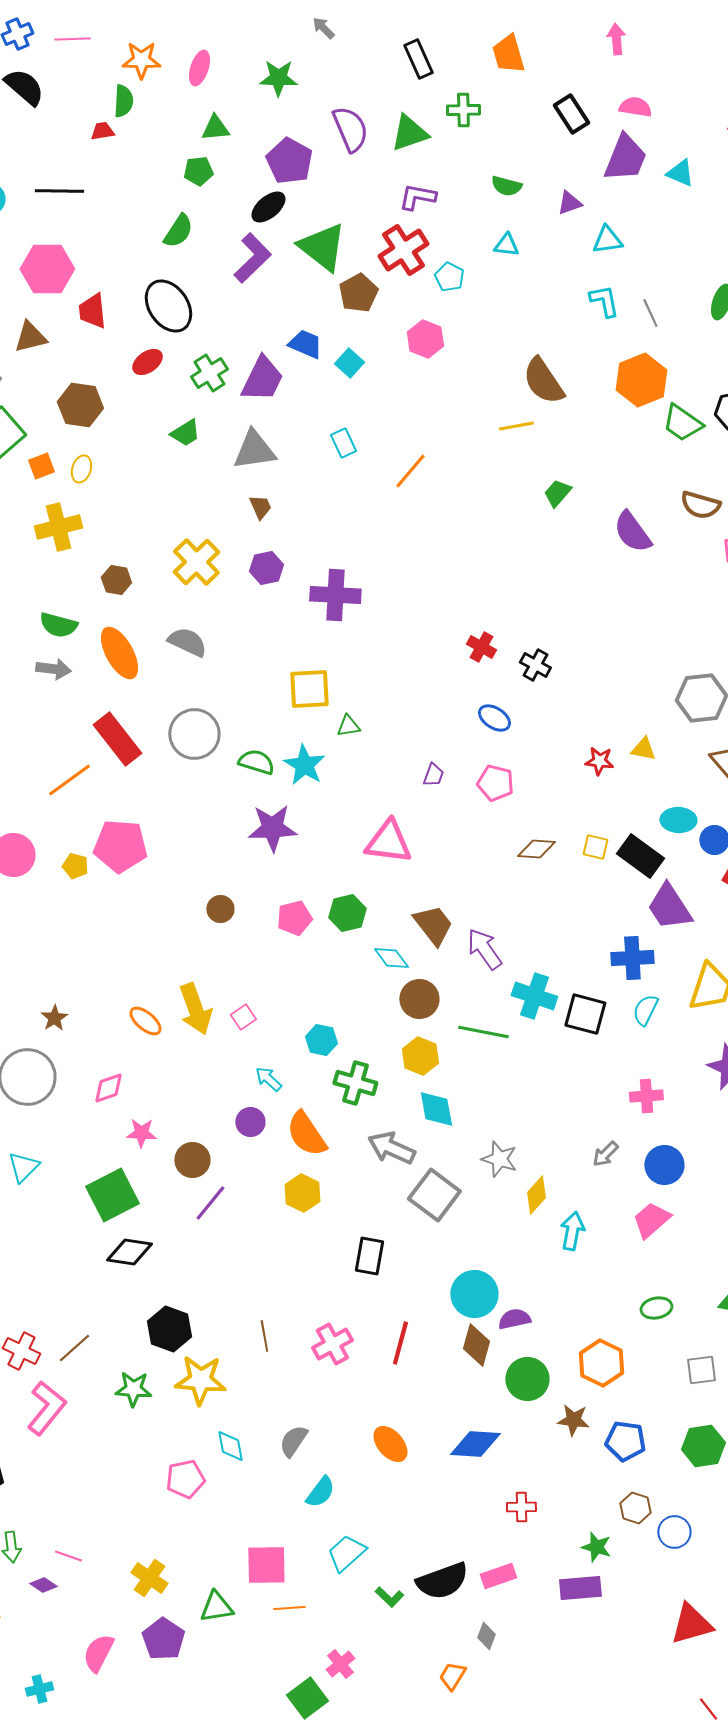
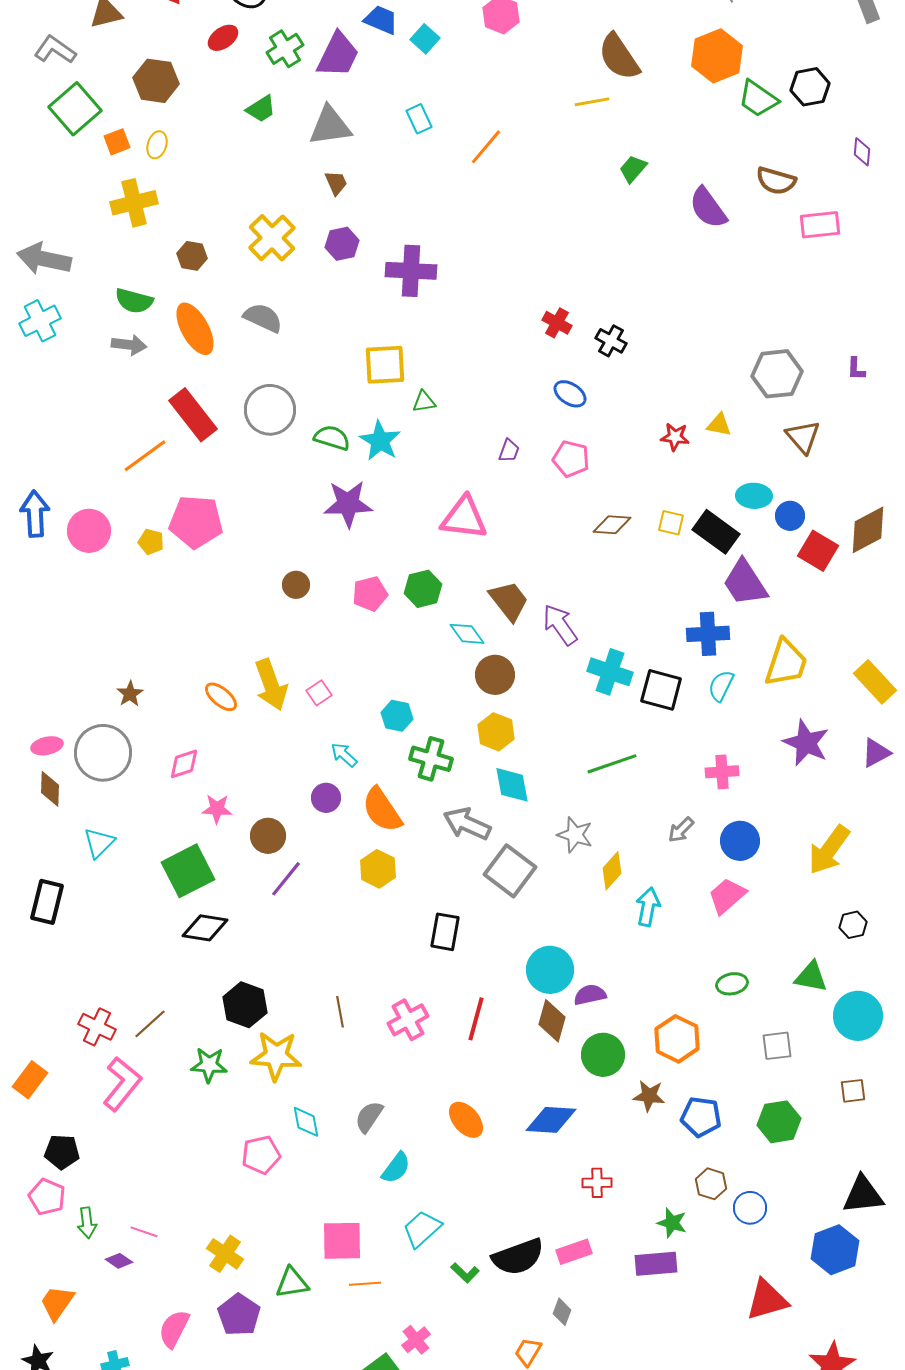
green line: (483, 1032) -> (612, 764), moved, turned -30

